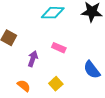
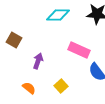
pink rectangle: (59, 48) -> (79, 50), moved, size x1.5

